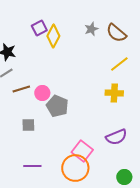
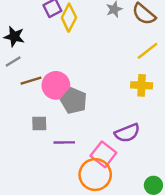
pink circle: (42, 93) -> (56, 85), size x1.5
purple semicircle: (116, 137) -> (127, 133), moved
purple line: (32, 166) -> (64, 142), moved

